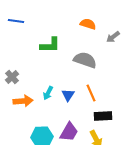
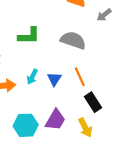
green L-shape: (50, 45) -> (29, 36), moved
black rectangle: (103, 116) -> (93, 102), turned 60

